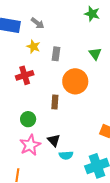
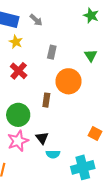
yellow star: (33, 47) -> (16, 42), moved
red cross: (25, 75) -> (19, 71), turned -36
green circle: (28, 119) -> (18, 115), size x1.5

